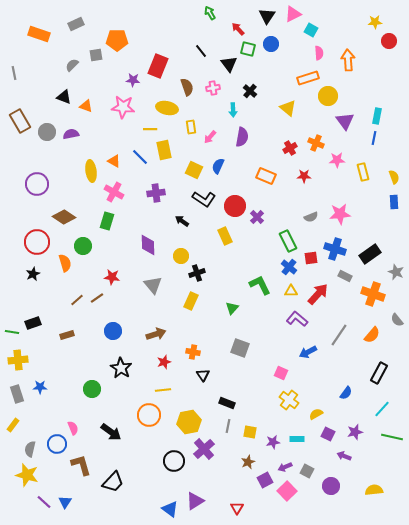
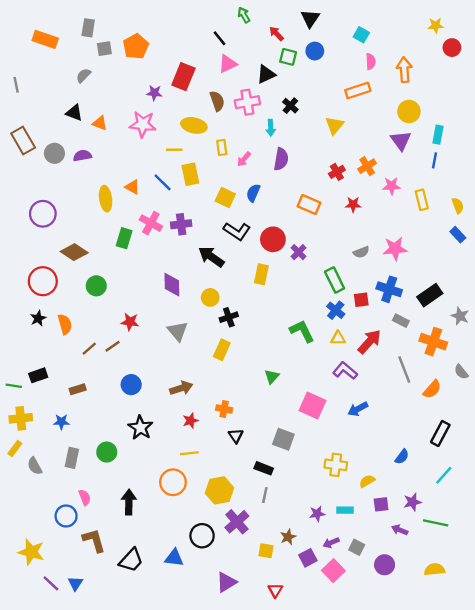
pink triangle: (293, 14) -> (228, 64), moved
gray rectangle: (76, 24) -> (88, 28), turned -56
orange pentagon: (117, 40) -> (136, 46), turned -30
black line: (201, 51) -> (219, 38), moved
gray square: (96, 55) -> (104, 49), moved
black triangle: (229, 64) -> (266, 74), turned 42
pink cross: (213, 88) -> (247, 102), size x1.5
yellow circle: (328, 96) -> (409, 111), moved
yellow triangle: (288, 108) -> (335, 125), turned 30
orange cross: (316, 143) -> (367, 166), turned 35
pink cross: (114, 192) -> (151, 223), moved
blue rectangle: (394, 202) -> (458, 235), turned -40
green rectangle: (107, 221) -> (124, 238), moved
black arrow: (182, 221) -> (211, 257), size x1.6
yellow rectangle: (225, 236) -> (261, 274), turned 36
orange semicircle: (65, 263) -> (65, 324), moved
green triangle: (232, 308) -> (272, 376), moved
gray line: (339, 335) -> (404, 370), moved, turned -55
gray square: (240, 348) -> (283, 439), moved
pink square: (281, 373) -> (312, 406), moved, size x1.6
blue star: (40, 387) -> (61, 422), moved
gray rectangle: (17, 394) -> (72, 458), moved, turned 30
yellow cross: (289, 400) -> (336, 465), turned -30
yellow rectangle: (13, 425) -> (15, 449), moved
black arrow: (111, 432) -> (129, 502), turned -125
yellow square: (250, 432) -> (266, 551), moved
purple square: (328, 434) -> (381, 504), turned -32
green line: (392, 437) -> (436, 523), moved
gray semicircle: (30, 449) -> (35, 466), moved, turned -42
blue triangle: (170, 509) -> (174, 558), moved, turned -30

